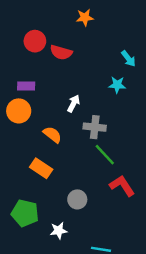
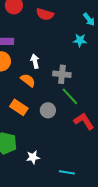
red semicircle: (61, 52) -> (45, 14), moved
white arrow: (74, 103) -> (35, 61), moved, turned -40
gray circle: (77, 199) -> (48, 110), moved

